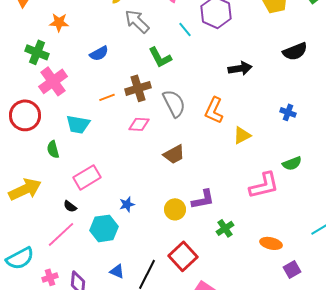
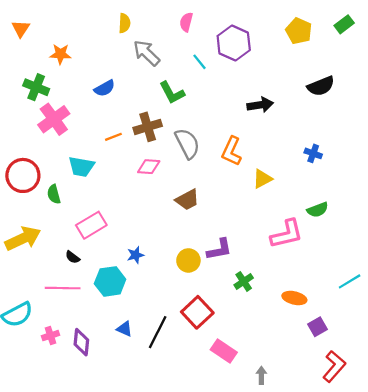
red circle: (25, 115) -> (23, 175), moved
pink line: (61, 234) -> (63, 288), turned 44

